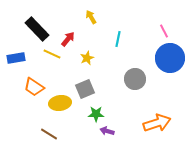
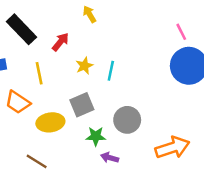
cyan line: (118, 39) -> (111, 71), moved
yellow line: (52, 54) -> (39, 73), moved, turned 54
gray circle: (135, 79) -> (127, 120), moved

